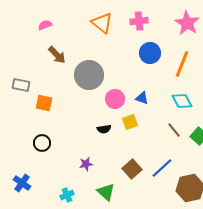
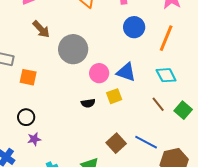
blue triangle: (142, 98) -> (126, 72), size x1.5
purple star: (86, 164) -> (34, 139), moved
blue line: (162, 168) -> (146, 142), turned 70

